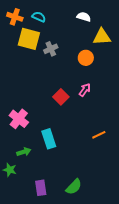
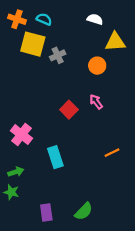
pink arrow: (85, 90) -> (96, 102), turned -72
green arrow: (24, 152) -> (16, 172), moved

